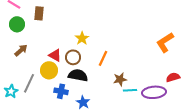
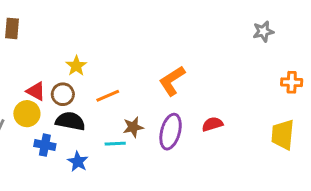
orange L-shape: (165, 42) -> (172, 81), moved
orange line: (103, 58) -> (108, 96), turned 42
cyan line: (130, 90) -> (115, 144), moved
purple ellipse: (154, 92) -> (171, 132), moved, turned -70

